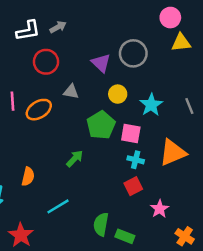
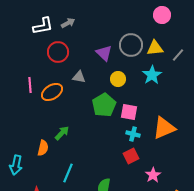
yellow triangle: (181, 43) -> (155, 48), moved
cyan star: (151, 105) -> (152, 75), moved
gray line: (189, 106) -> (178, 55), moved, turned 64
green arrow: (75, 159) -> (62, 133), moved
cyan line: (58, 206) -> (68, 173), turned -36

